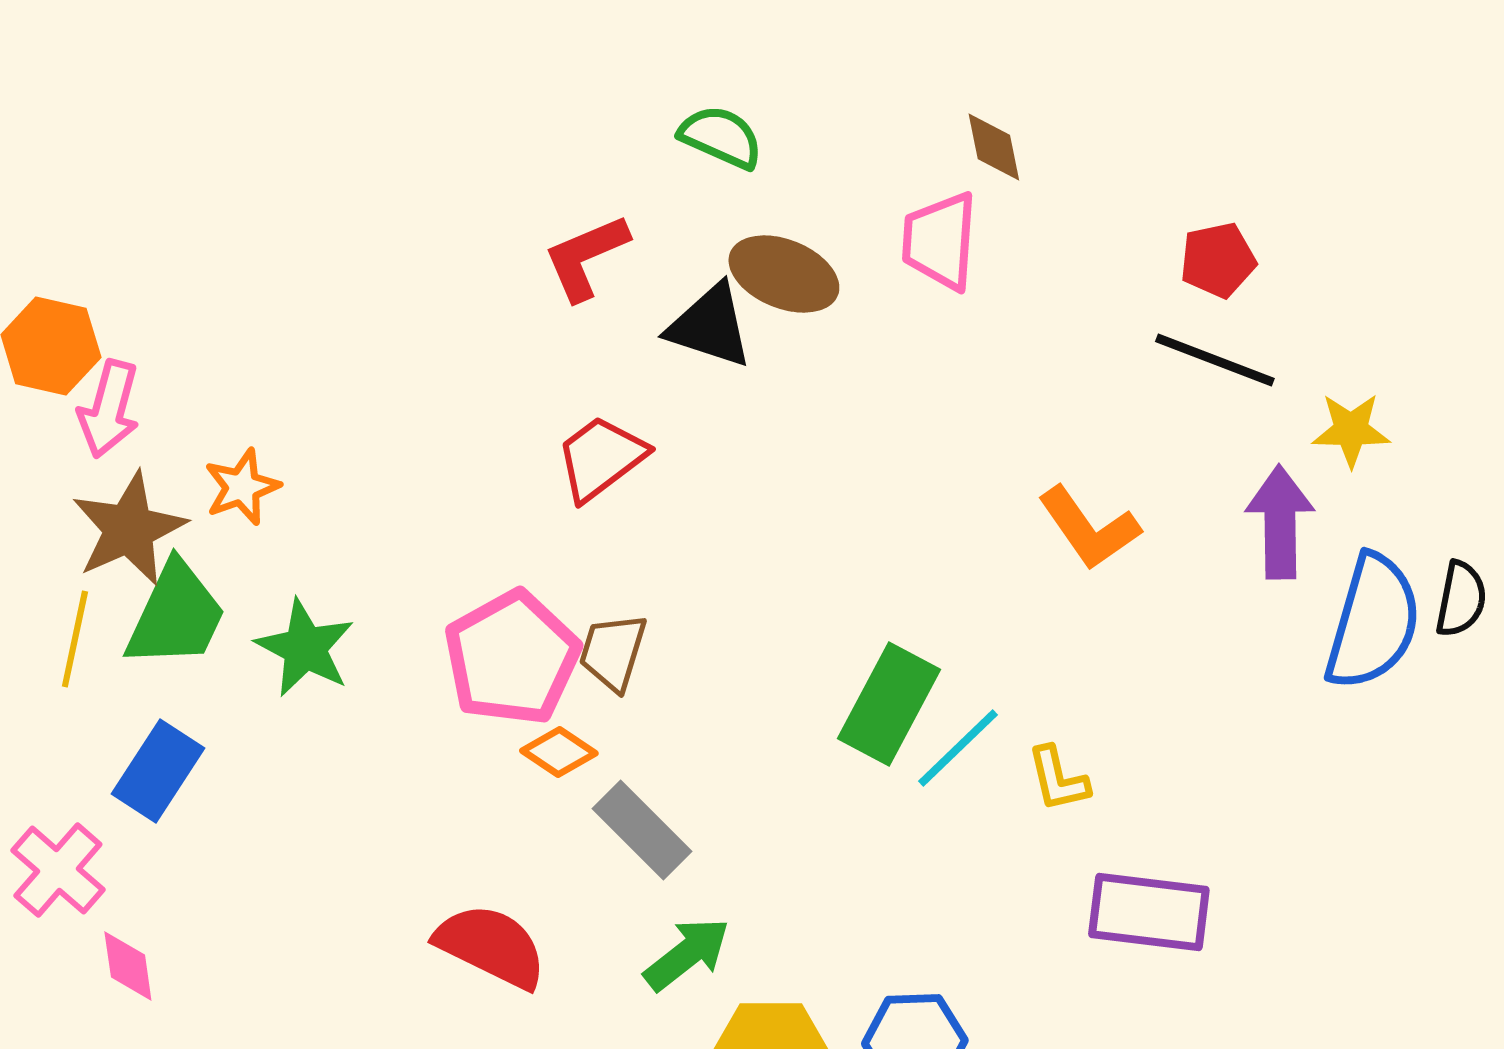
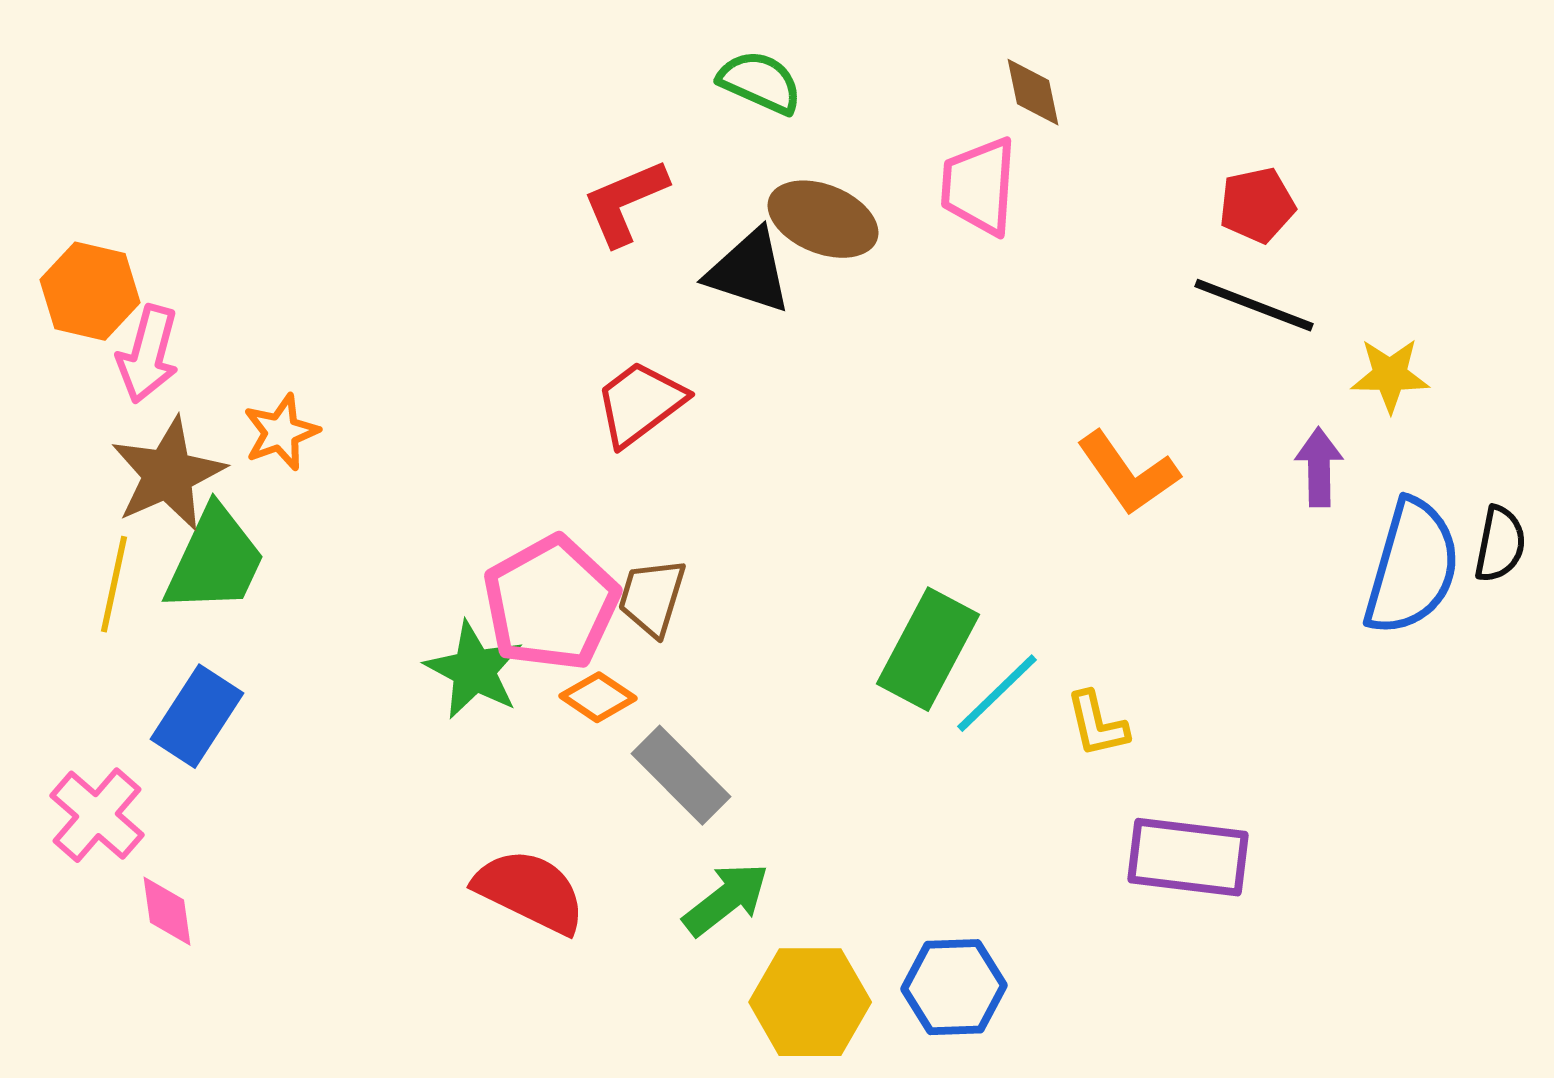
purple arrow: (1280, 522) -> (1319, 467), size x0.7
green star: (305, 648) -> (474, 670), moved

